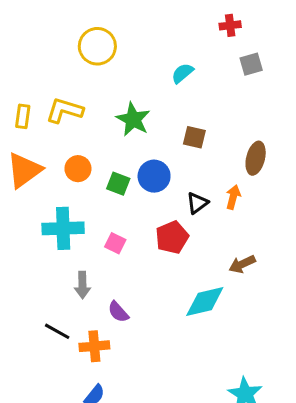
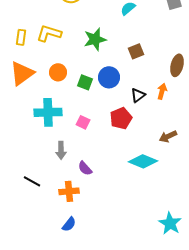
green star: (133, 119) -> (95, 39), turned 30
brown square: (194, 137) -> (136, 51), turned -35
cyan diamond: (205, 301) -> (143, 161), turned 36
black line: (57, 331) -> (32, 181), moved

